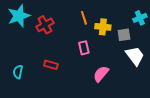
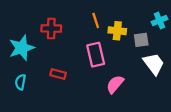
cyan star: (19, 16) -> (22, 48), moved
red cross: (45, 25) -> (51, 28), turned 30
pink rectangle: (84, 48) -> (96, 55), size x1.5

